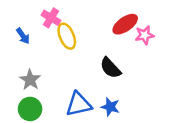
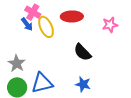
red ellipse: (125, 24) -> (72, 16), moved, turned 35
blue arrow: (23, 36) -> (27, 24), moved
blue triangle: (79, 104) -> (42, 83), moved

